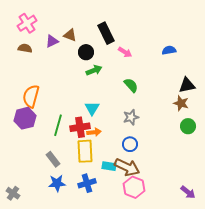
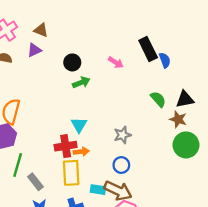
black rectangle: (106, 33) -> (148, 49), moved
brown triangle: (70, 35) -> (41, 30), moved
blue semicircle: (169, 50) -> (165, 60), turned 80
green semicircle: (131, 85) -> (158, 99), moved
green line: (58, 125) -> (18, 165), moved
green circle: (188, 126) -> (186, 145), size x1.5

